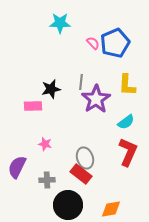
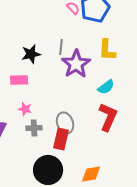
pink rectangle: (33, 106) -> (19, 80), moved
red rectangle: (81, 174) -> (61, 139), turned 65
gray cross: (47, 180) -> (34, 128), moved

